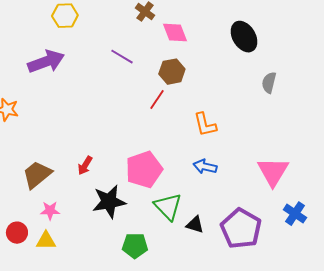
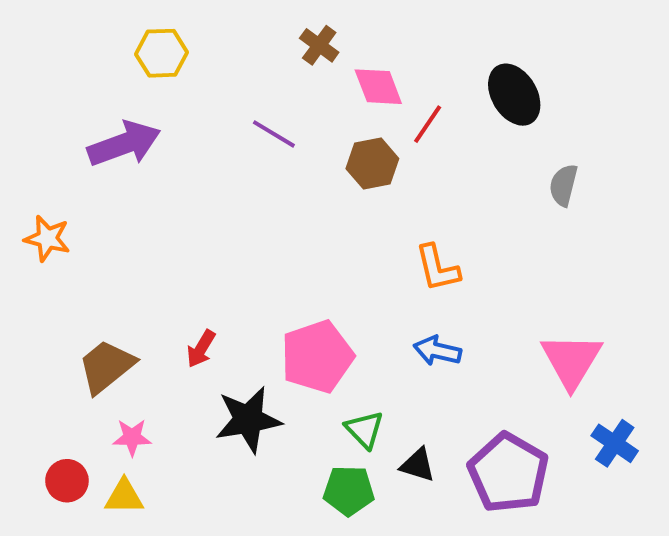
red line: (157, 100) -> (428, 124), moved
green triangle: (168, 207) -> (364, 429), size x0.7
green pentagon: (135, 246) -> (349, 491), moved

